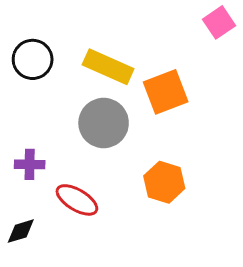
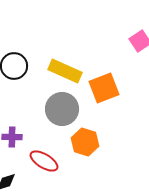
orange hexagon: (164, 182) -> (85, 142), moved

